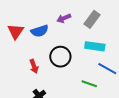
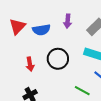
purple arrow: (64, 18) -> (68, 21), turned -72

